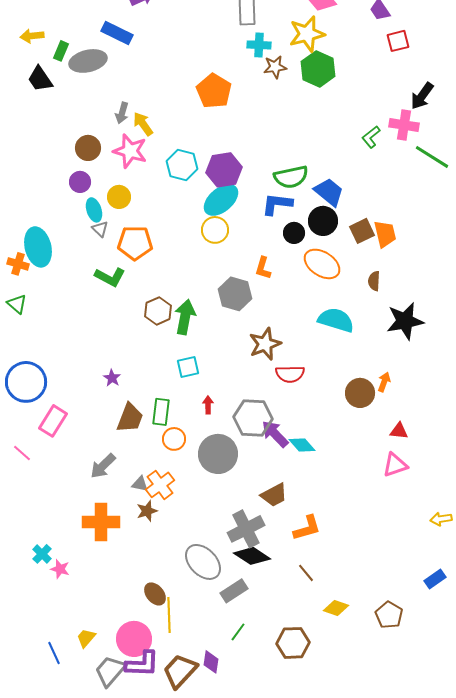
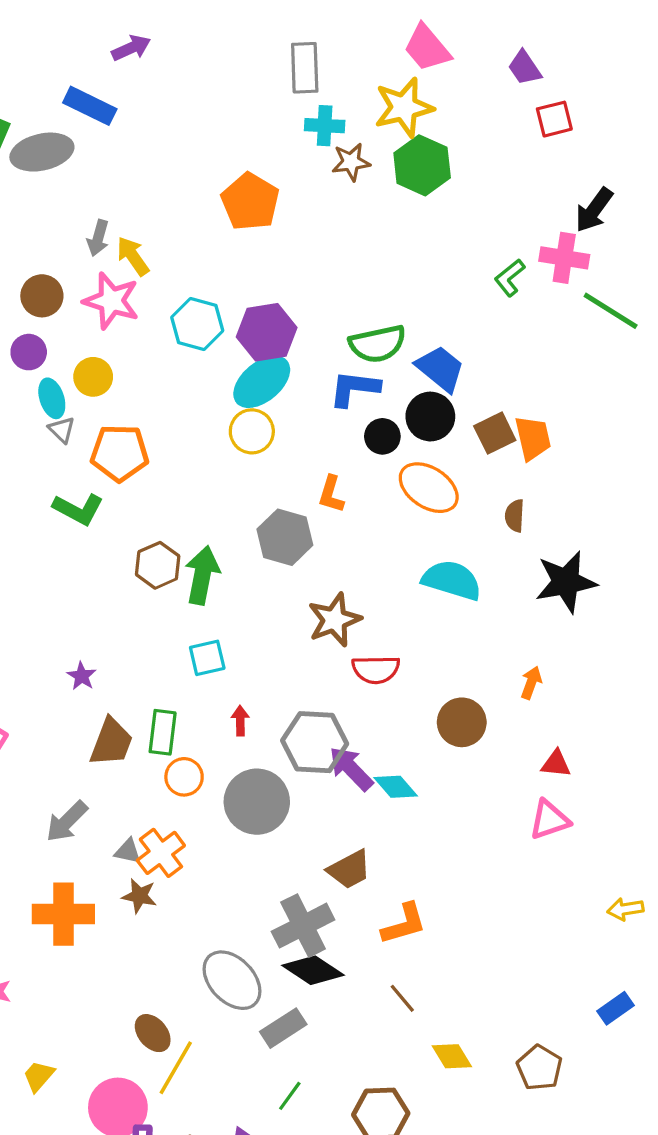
brown circle: (360, 393) -> (462, 722), moved
brown star: (147, 511) -> (139, 896), turned 30
yellow diamond: (336, 608) -> (452, 1056), turned 40
yellow line: (169, 615) -> (176, 1068), turned 32
yellow trapezoid: (86, 638) -> (39, 1076), moved

